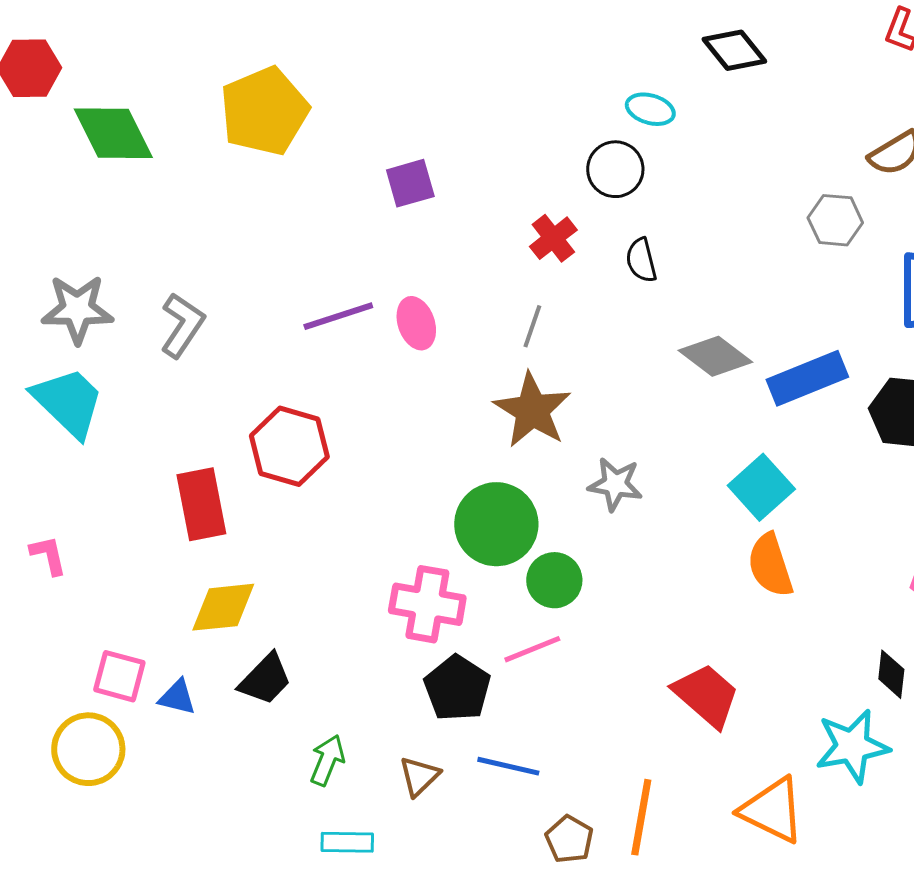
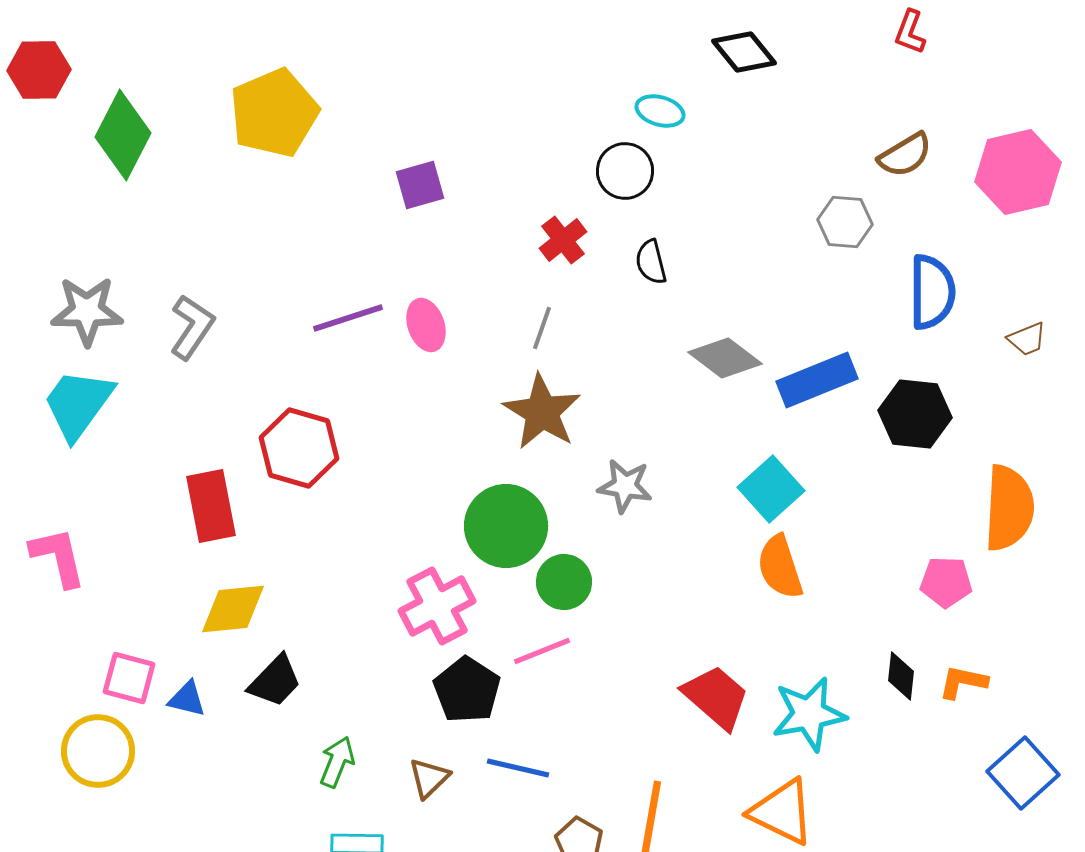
green diamond: (113, 133) -> (123, 135), turned 54
cyan trapezoid: (68, 402) -> (78, 404), turned -98
pink L-shape: (48, 555) -> (58, 557), size x1.5
pink cross: (427, 604) -> (437, 606), turned -38
cyan star: (852, 746) -> (809, 714), moved

